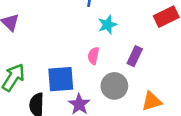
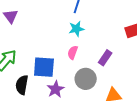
cyan star: (107, 25) -> (76, 29), moved

